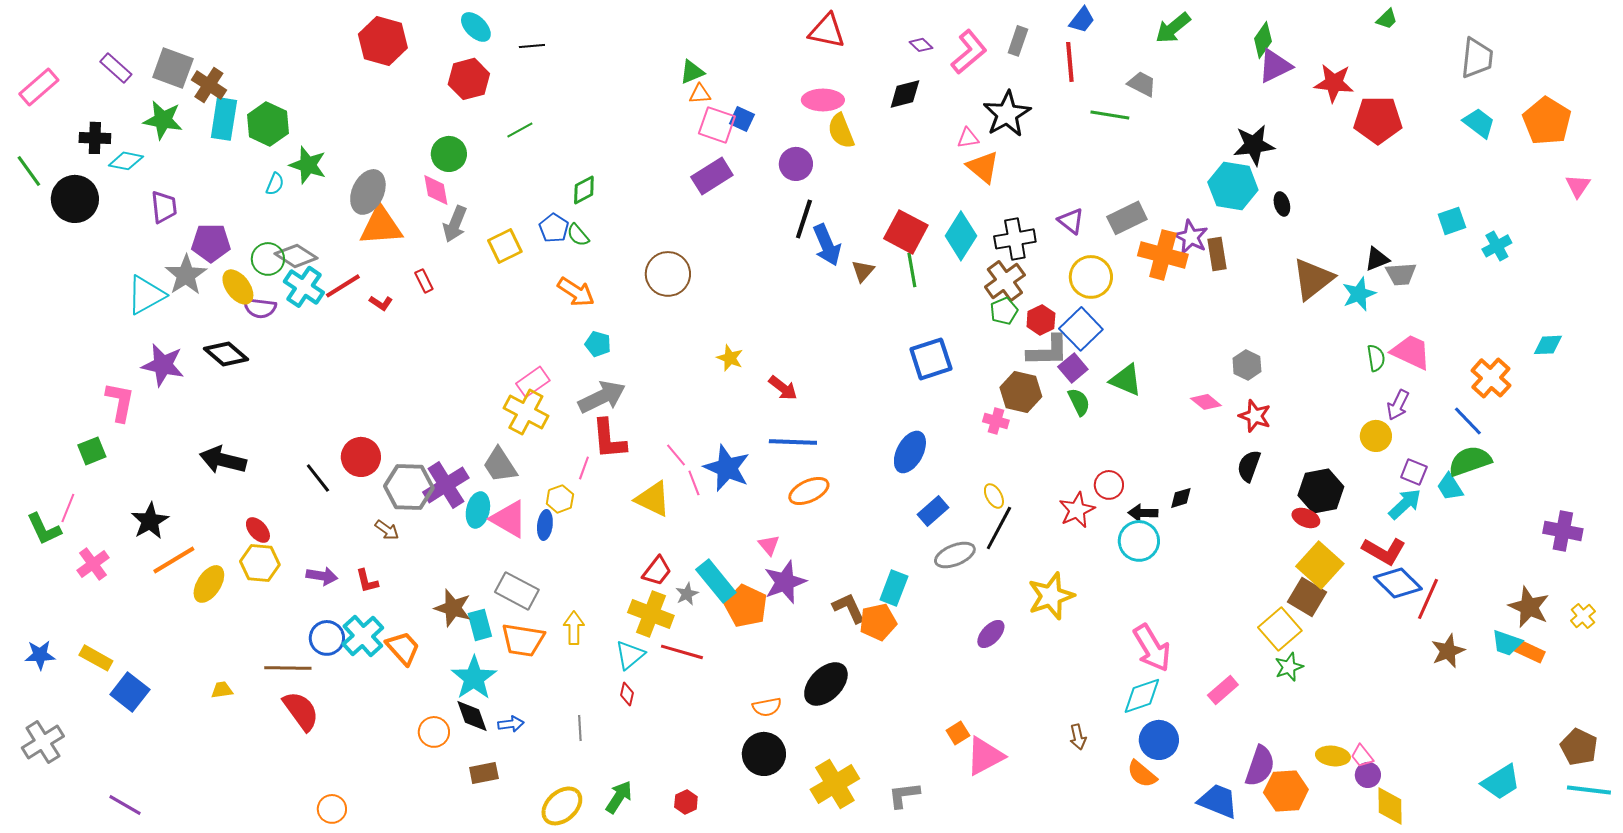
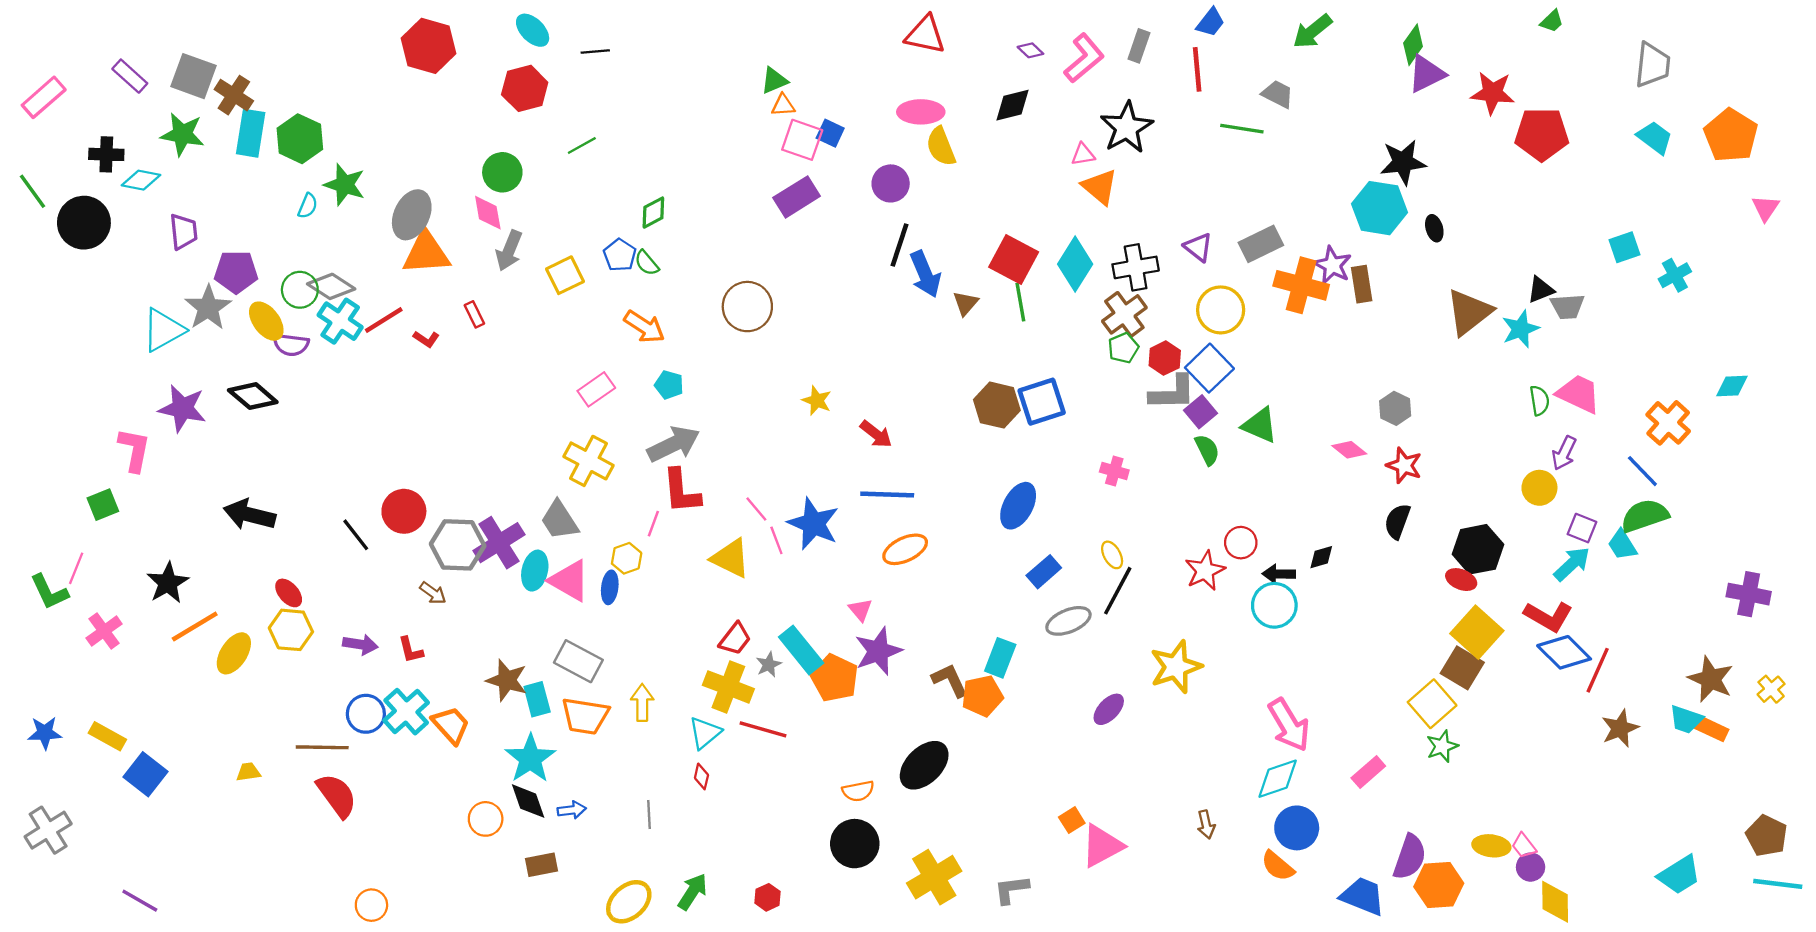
pink rectangle: (533, 382) -> (596, 389), moved
brown hexagon: (1021, 392) -> (997, 405), moved

